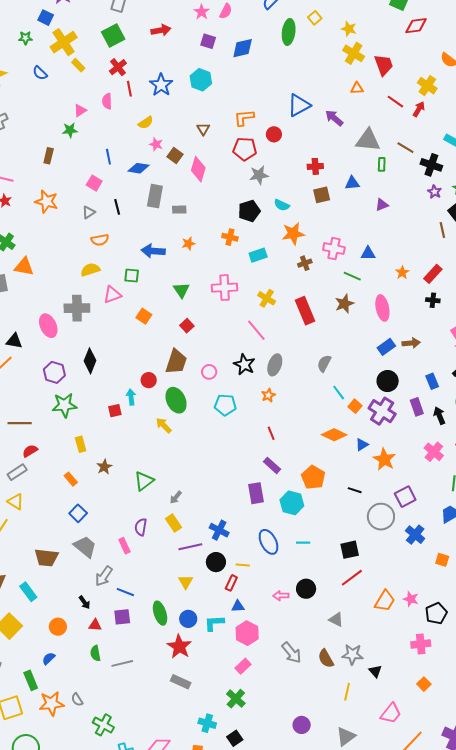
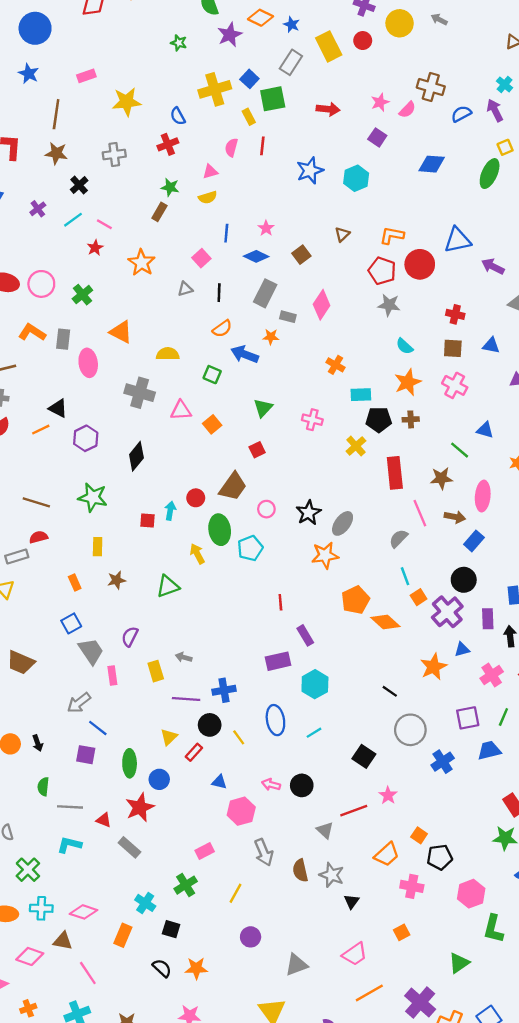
blue square: (46, 18) -> (249, 79), moved
green ellipse: (289, 32) -> (490, 174), moved
green star: (25, 38) -> (179, 43), moved
blue diamond: (243, 48) -> (432, 164), moved
yellow rectangle: (78, 65) -> (249, 117), moved
red cross: (118, 67) -> (168, 144), moved
red line: (129, 89) -> (262, 146), moved
pink semicircle: (107, 101) -> (231, 147), moved
purple arrow: (334, 118) -> (493, 266), turned -30
yellow semicircle: (146, 123) -> (208, 197), moved
green star: (70, 130) -> (170, 187), moved
red circle: (274, 134) -> (420, 264), size x1.6
pink star: (156, 144) -> (266, 228), moved
pink diamond: (198, 169) -> (322, 305), moved
black pentagon: (249, 211) -> (379, 420), moved
orange star: (293, 234) -> (408, 382), turned -30
orange semicircle: (100, 240) -> (222, 329), moved, turned -42
orange star: (188, 244) -> (271, 337), moved
pink cross: (334, 249) -> (455, 385), moved
orange triangle: (24, 267) -> (121, 332), moved
pink cross: (225, 288) -> (312, 420), size x0.7
pink triangle: (112, 295) -> (181, 410), moved
pink ellipse: (48, 326) -> (88, 363), moved
pink line: (256, 330) -> (420, 513), moved
brown arrow: (411, 343) -> (455, 517), moved
blue rectangle: (386, 347) -> (474, 541), turned -30
purple hexagon: (54, 372) -> (86, 438), moved
orange star: (268, 395) -> (325, 555), size x1.6
cyan pentagon: (225, 405) -> (250, 548), moved, turned 30
red line: (271, 433) -> (280, 602), moved
blue triangle: (362, 445) -> (462, 649), moved
orange pentagon: (313, 477) -> (355, 600), moved
green triangle: (144, 481) -> (168, 586), moved
purple rectangle: (256, 493) -> (278, 661), turned 70
gray arrow: (176, 497) -> (184, 657), moved, turned 48
purple square: (405, 497) -> (468, 718), moved
yellow rectangle: (174, 523) -> (156, 671), moved
purple semicircle: (141, 527) -> (130, 637), moved
blue cross: (219, 530) -> (224, 690), turned 36
cyan line: (303, 543) -> (314, 733), turned -48
gray trapezoid: (85, 547) -> (91, 651), moved
black square: (350, 550) -> (364, 756), turned 30
orange square: (442, 560) -> (419, 835), moved
yellow line: (243, 565) -> (239, 737), turned 32
red line: (352, 578) -> (354, 811), moved
red rectangle: (231, 583) -> (194, 752), moved
pink star: (411, 599) -> (388, 795), moved
orange trapezoid: (385, 601) -> (387, 854), moved
black arrow: (85, 602) -> (38, 743), moved
cyan L-shape: (214, 623) -> (69, 845), moved
red triangle: (95, 625) -> (104, 820), moved
pink hexagon: (247, 633) -> (241, 811), moved
yellow line: (347, 692) -> (235, 893), moved
black square: (235, 738) -> (171, 929), turned 35

